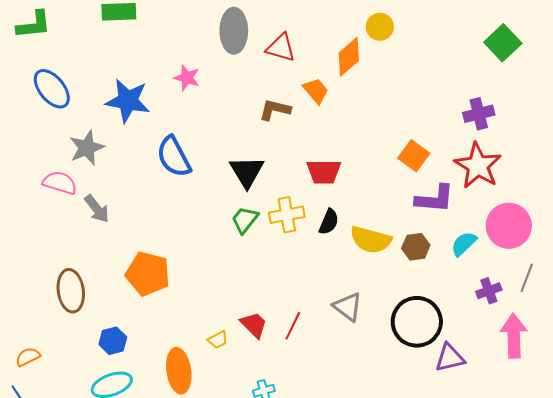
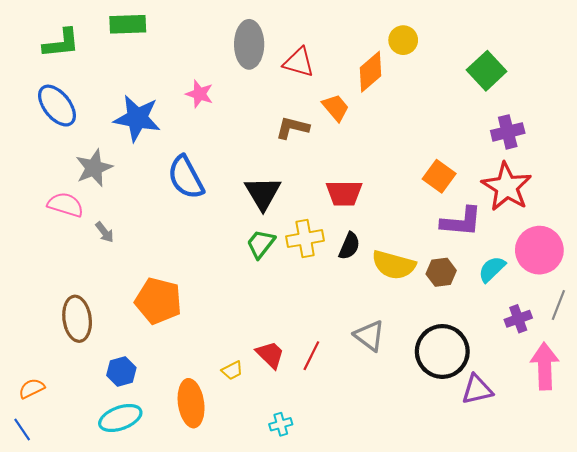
green L-shape: (34, 25) -> (61, 43), moved
green square: (503, 43) -> (487, 71), moved
gray arrow: (97, 209) -> (104, 232), size x0.7

